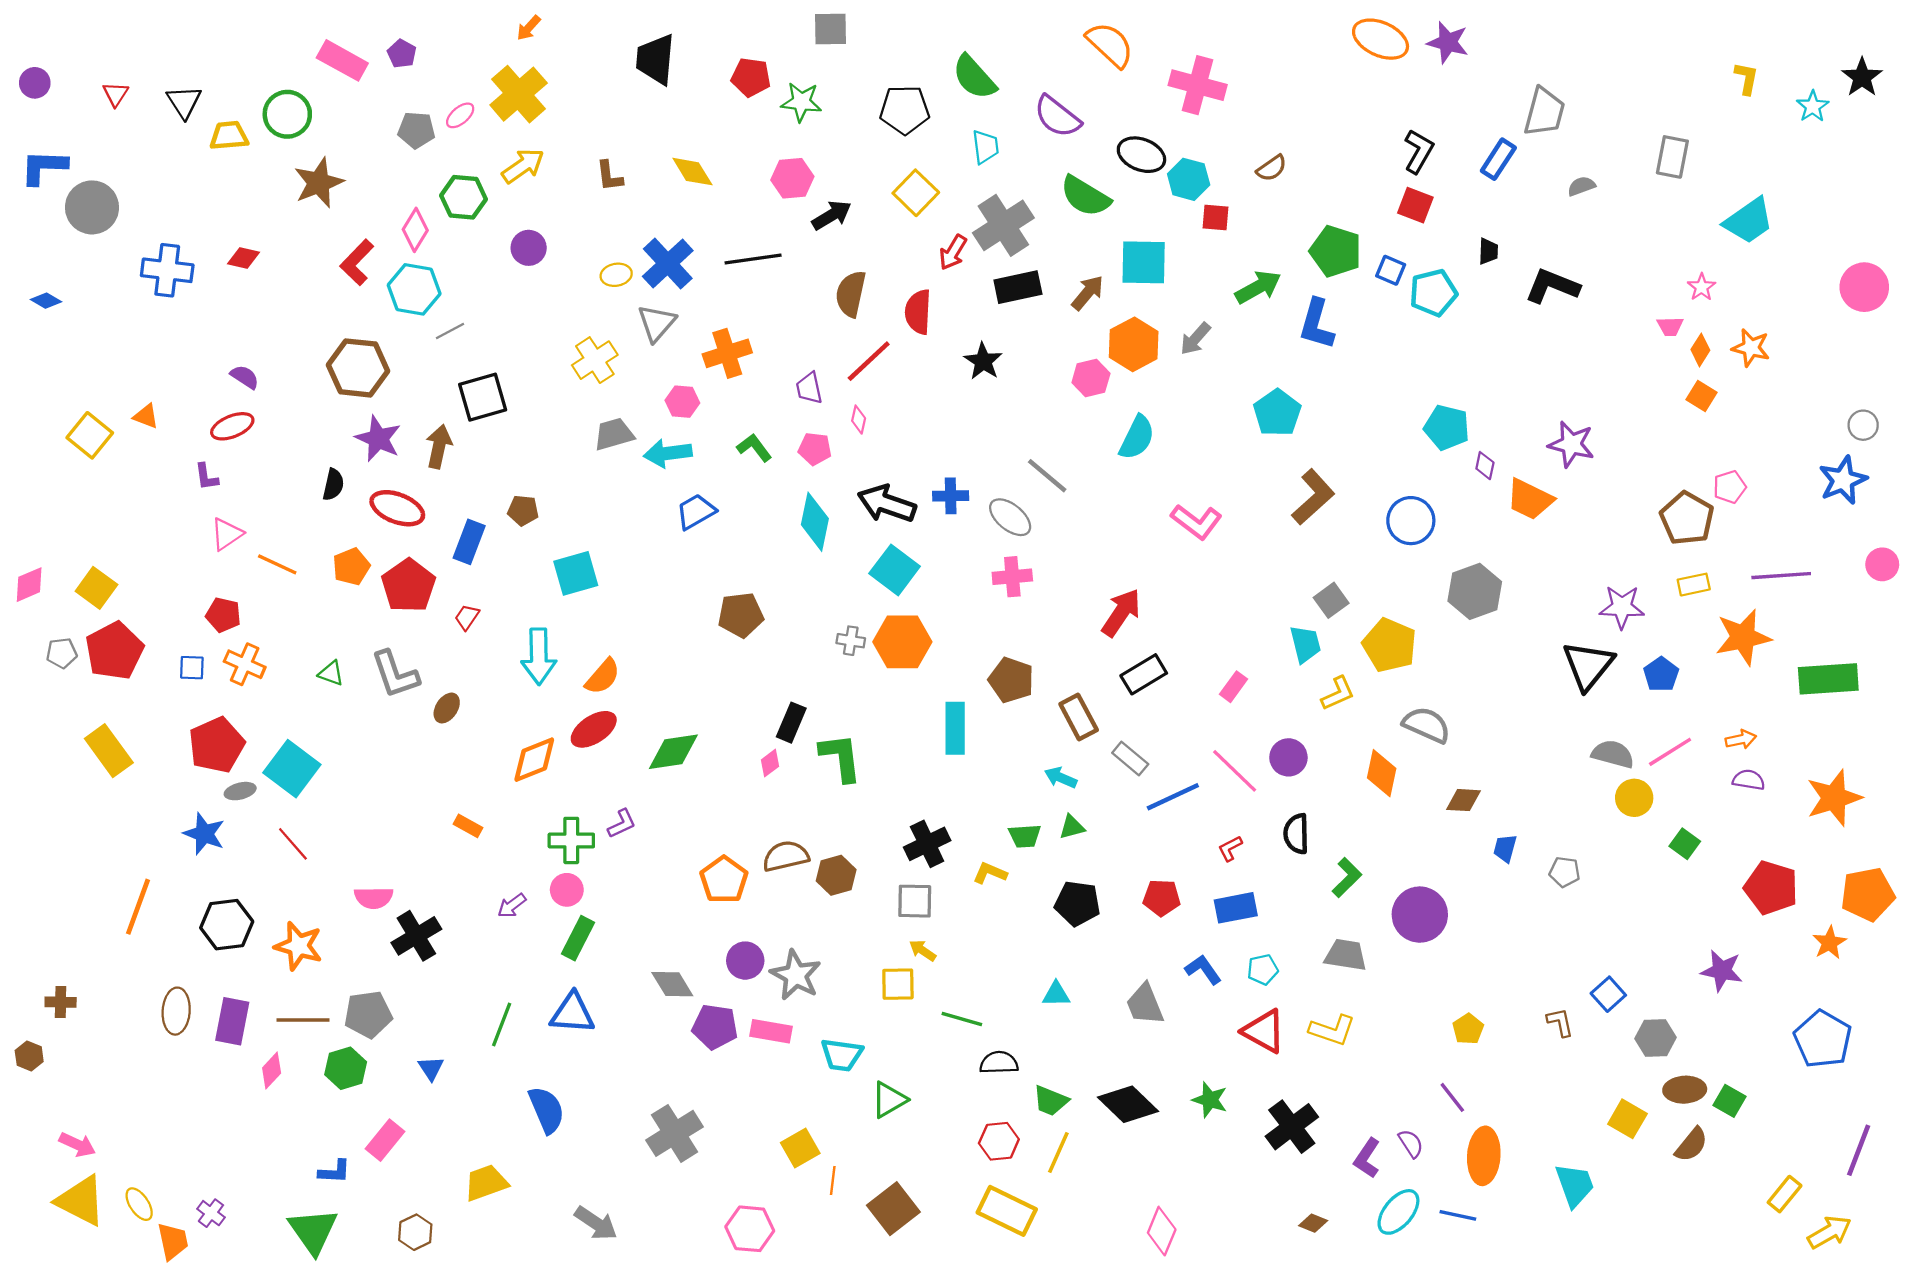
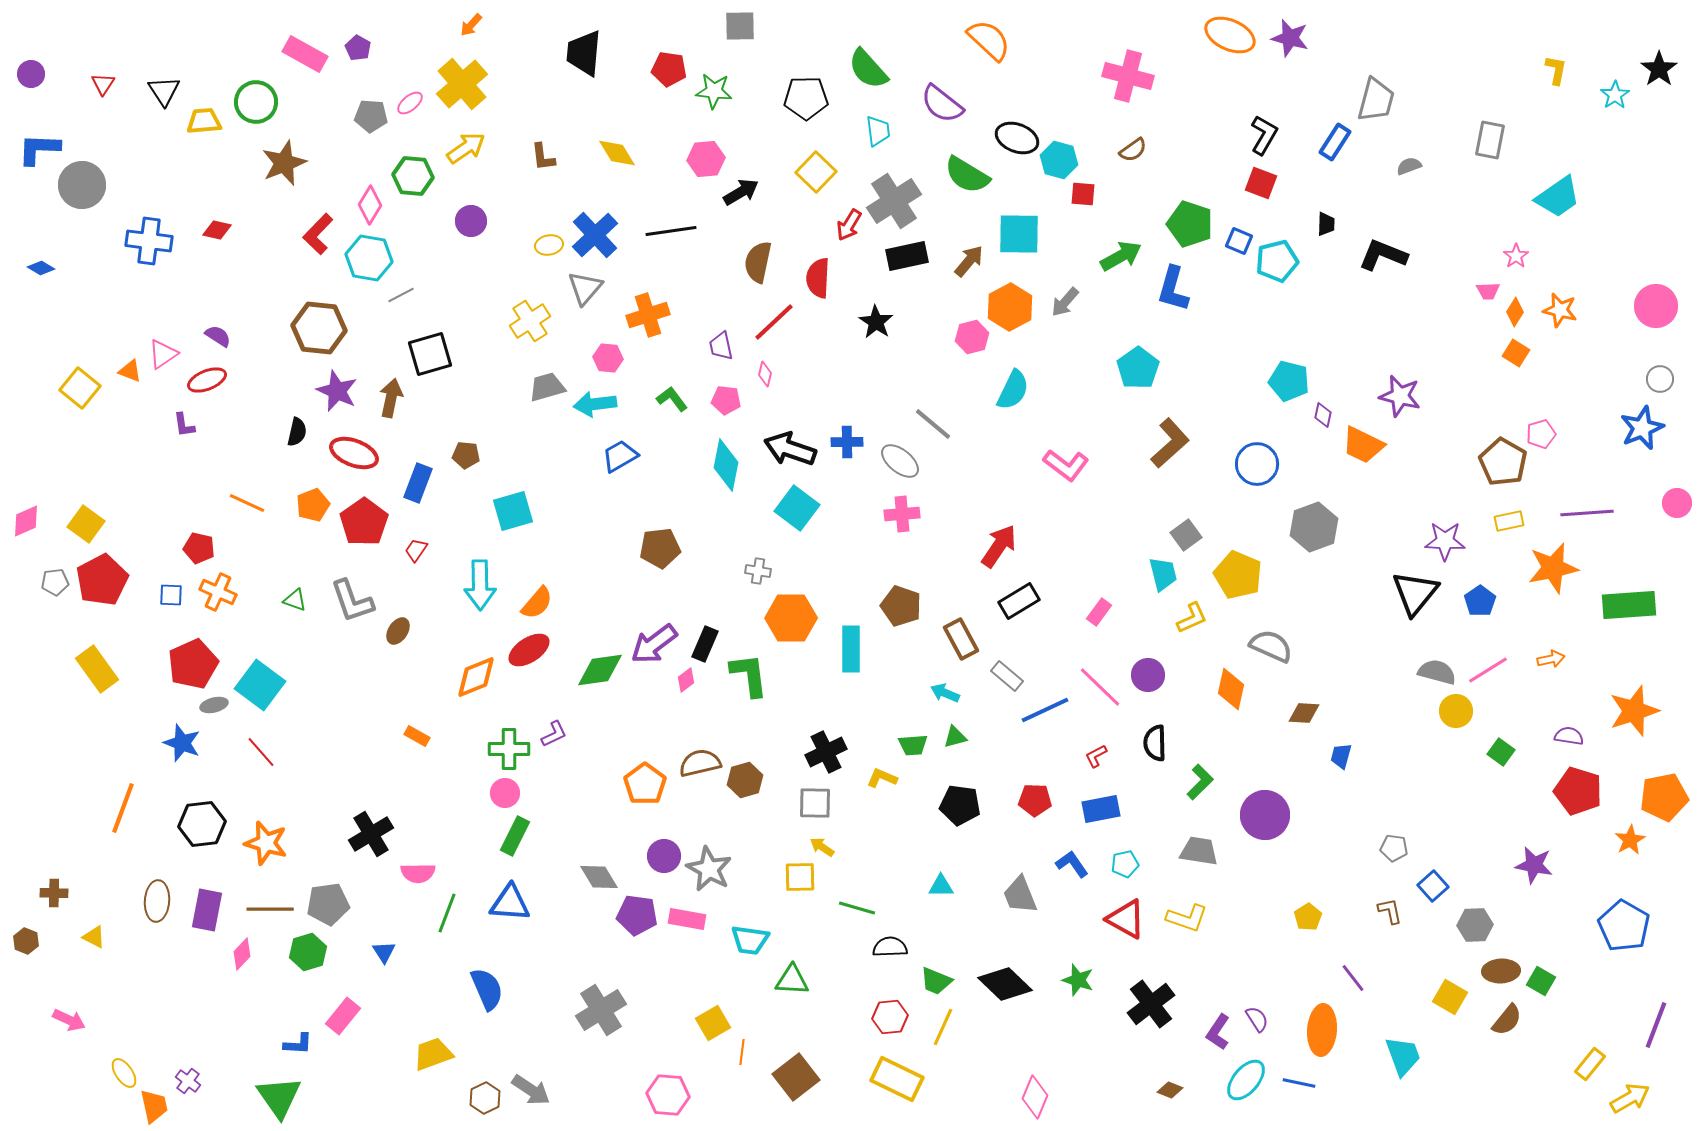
pink cross: (1198, 85) -> (1128, 76), moved
pink circle: (1864, 287) -> (1656, 306), moved
pink triangle: (227, 534) -> (163, 354), moved
orange hexagon: (902, 642) -> (791, 618), moved
purple semicircle: (1749, 780) -> (1569, 736), moved
gray pentagon: (1565, 872) -> (1394, 848), moved
pink semicircle: (374, 898) -> (418, 873), moved
purple arrow: (512, 906) -> (654, 644), moved, size x1.8
purple line: (1452, 1097) -> (1353, 978), moved
green triangle: (889, 1100) -> (792, 980), turned 33
yellow triangle: (81, 1201) -> (94, 937), moved, size x0.5
brown hexagon: (415, 1232) -> (485, 1098), moved

